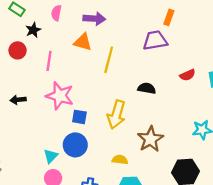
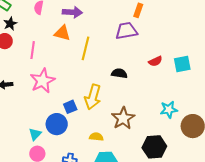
black star: (33, 30) -> (10, 24), moved
pink star: (60, 96) -> (43, 81), turned 30
blue square: (79, 117) -> (70, 107), moved, turned -32

